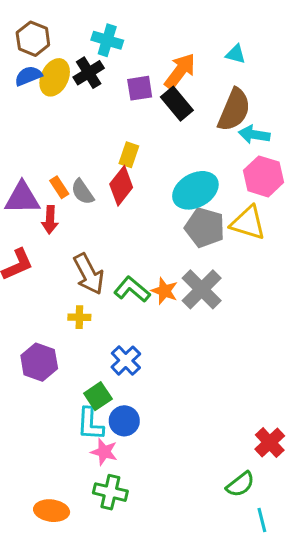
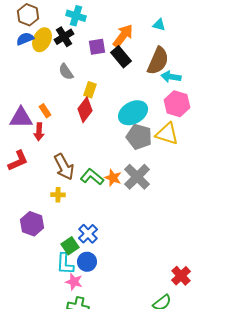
gray semicircle: (82, 192) -> (66, 72), moved
blue cross: (126, 361) -> (88, 234), moved

